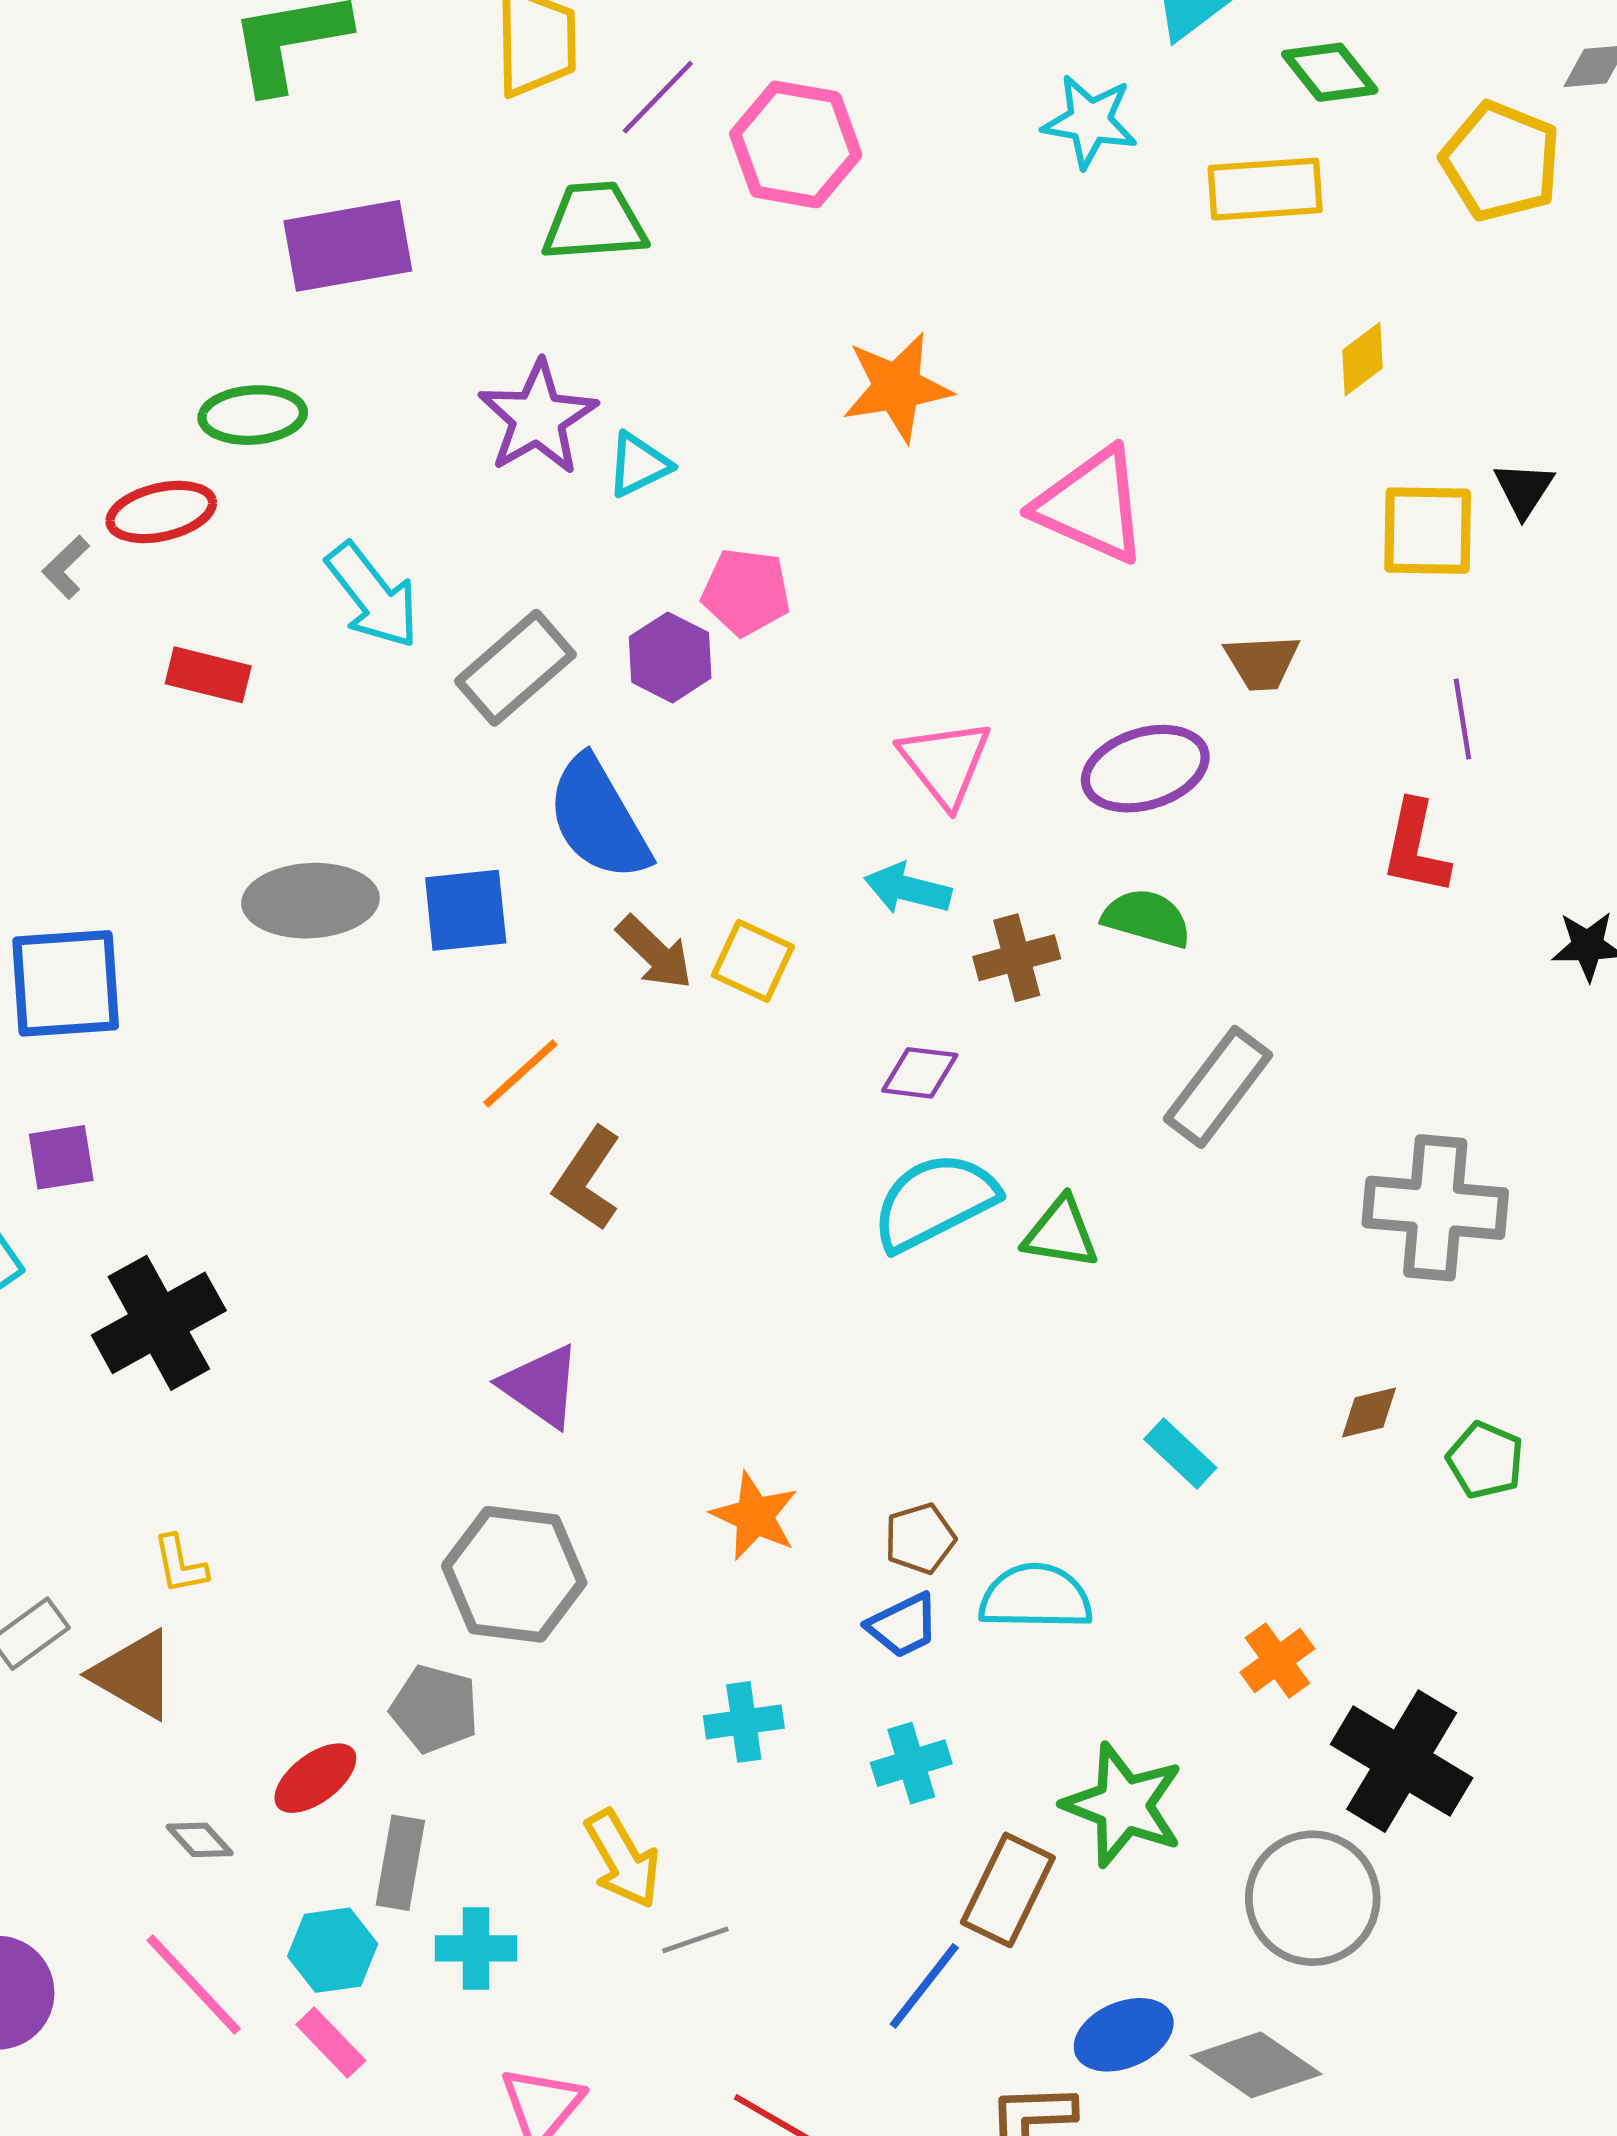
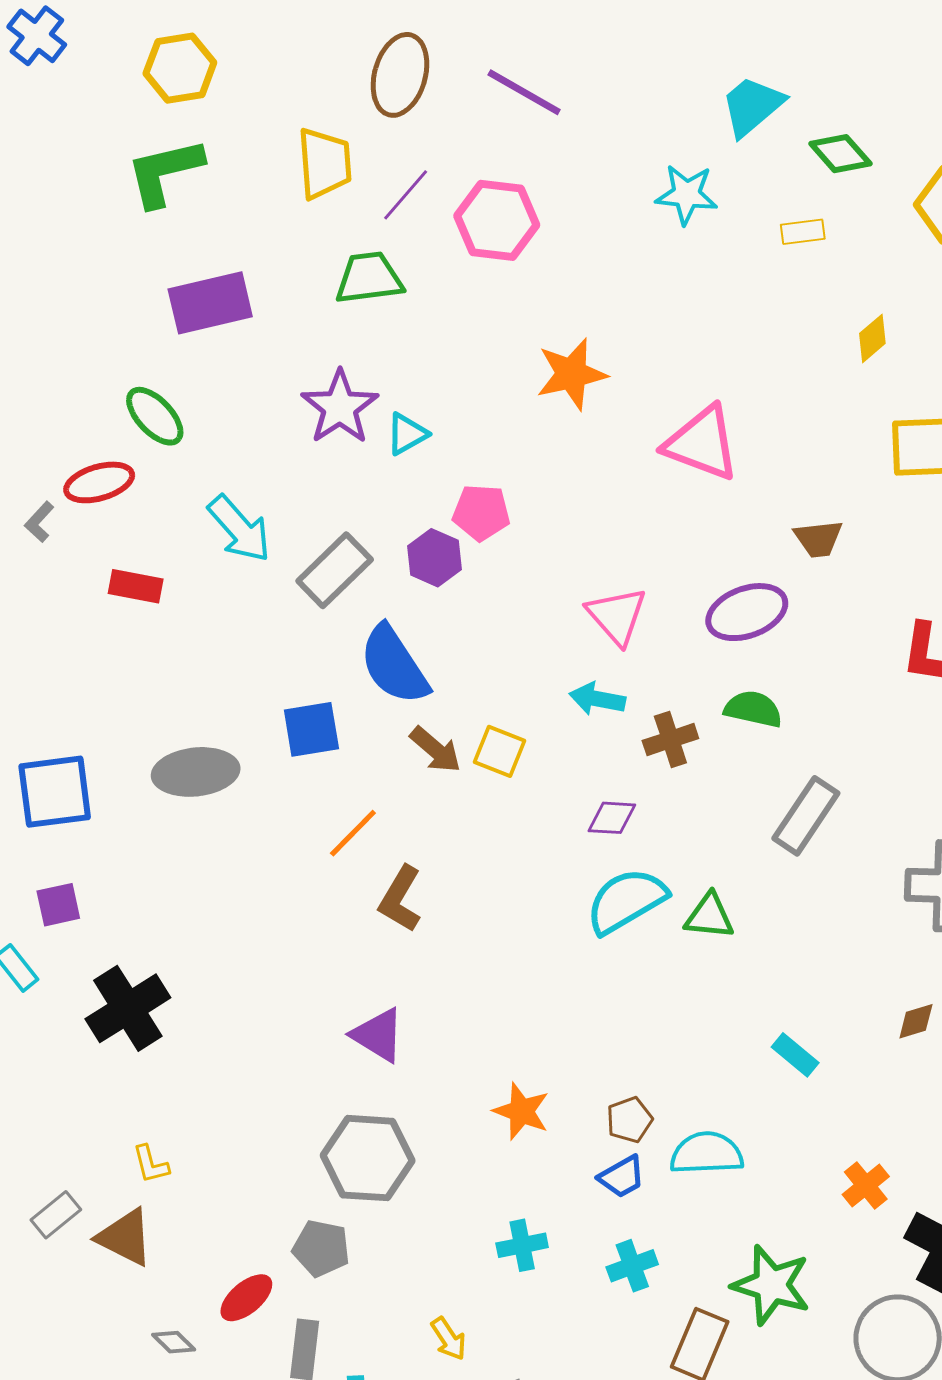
yellow rectangle: (1265, 189) -> (803, 232), size x0.6
green ellipse: (253, 415) -> (155, 416), turned 54
gray ellipse: (310, 901) -> (196, 772), moved
yellow arrow: (623, 1859) -> (449, 1339), size x0.7

